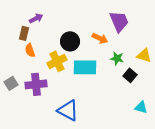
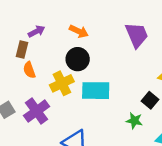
orange arrow: (100, 38) -> (79, 31), moved
green star: (117, 58) -> (134, 121), moved
purple cross: (36, 84) -> (37, 111), turned -30

